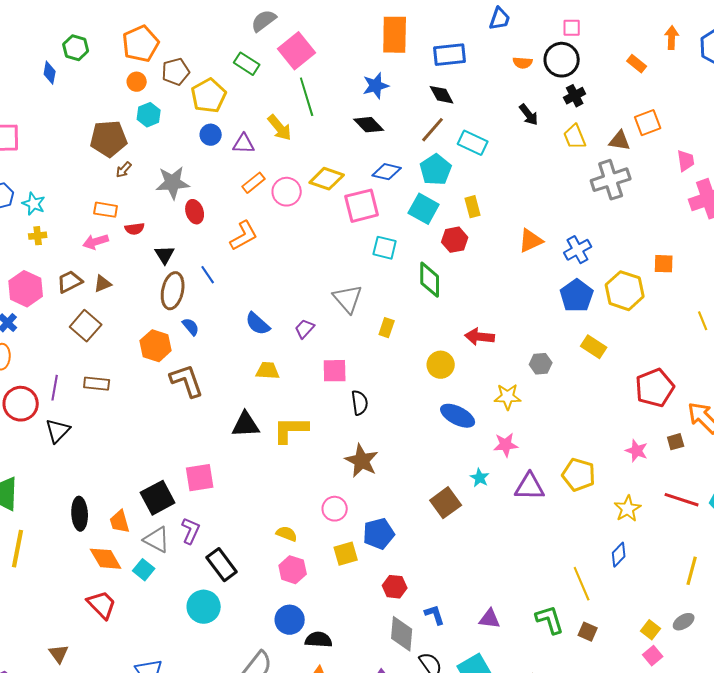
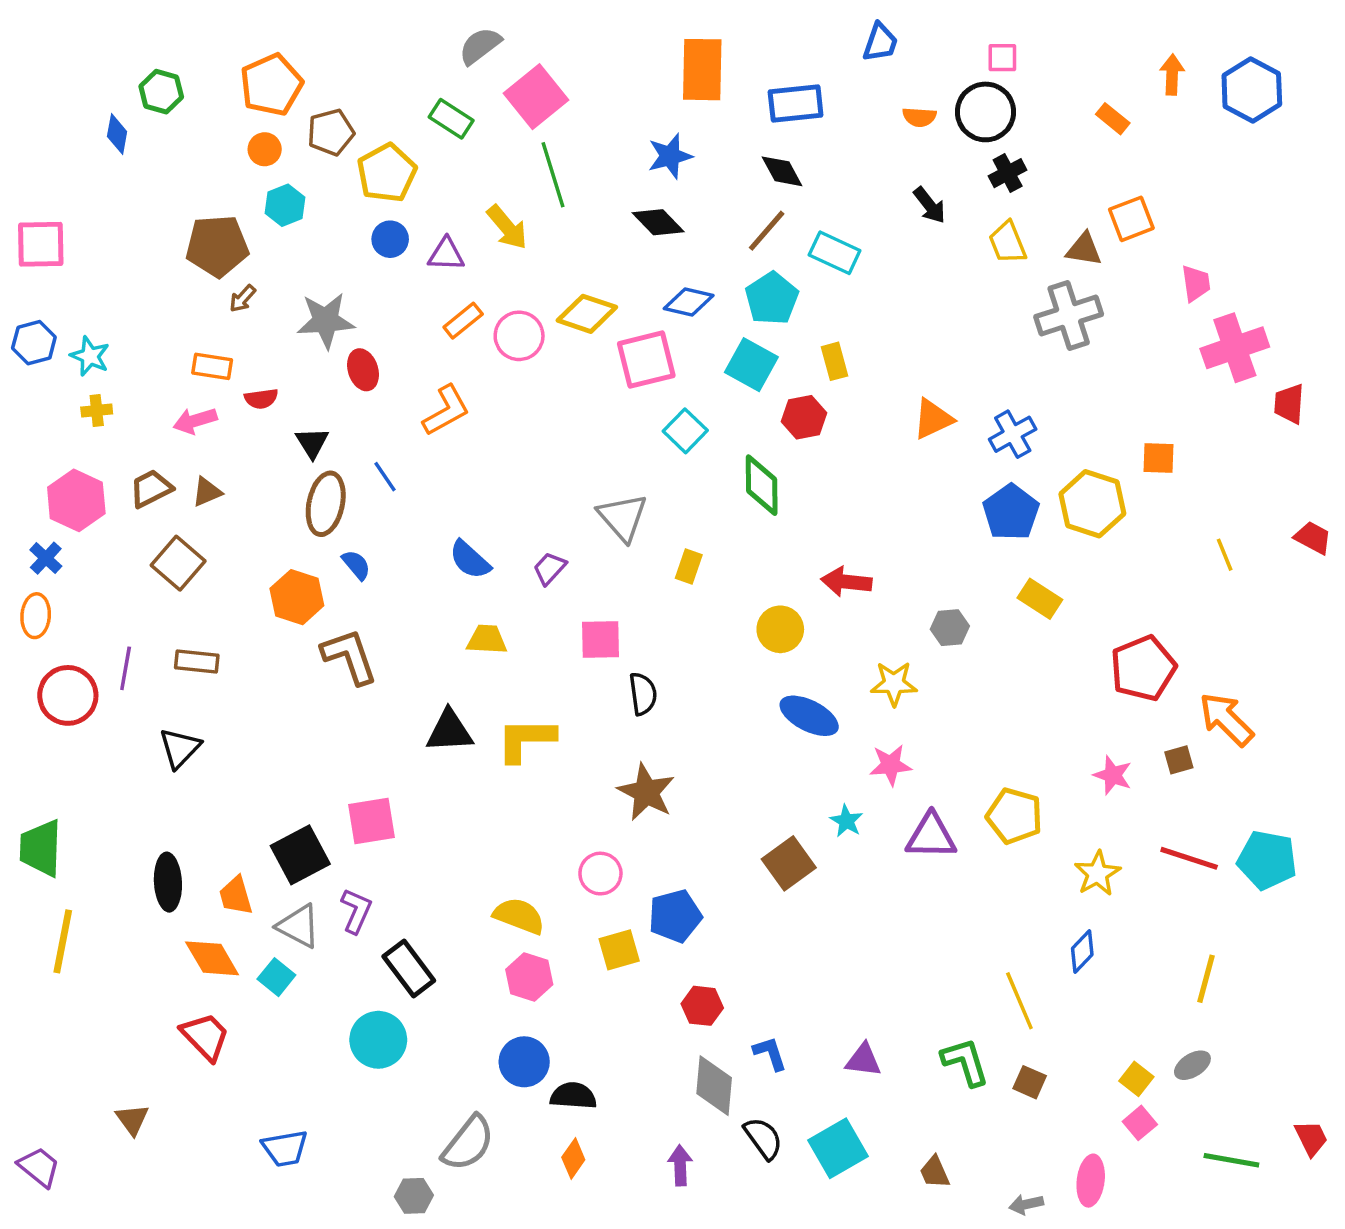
cyan square: (385, 248) -> (685, 431), turned 30
black triangle: (58, 431) -> (180, 748), moved
yellow semicircle: (287, 534) -> (519, 916), size x1.4

